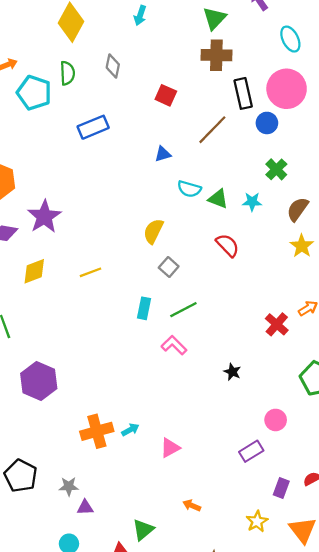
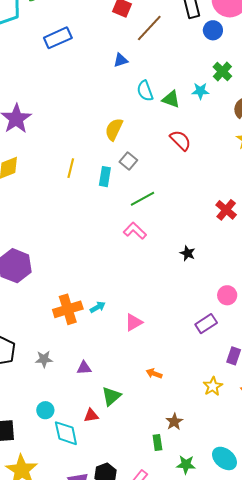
brown line: (212, 130) -> (149, 28), moved
cyan semicircle: (189, 189) -> (145, 91), turned 55
cyan star: (252, 202) -> (200, 91), moved
yellow line: (90, 272) -> (71, 168), moved, turned -54
cyan rectangle: (144, 308) -> (105, 177), moved
purple triangle: (85, 508) -> (84, 368), moved

